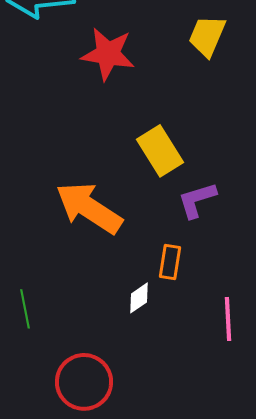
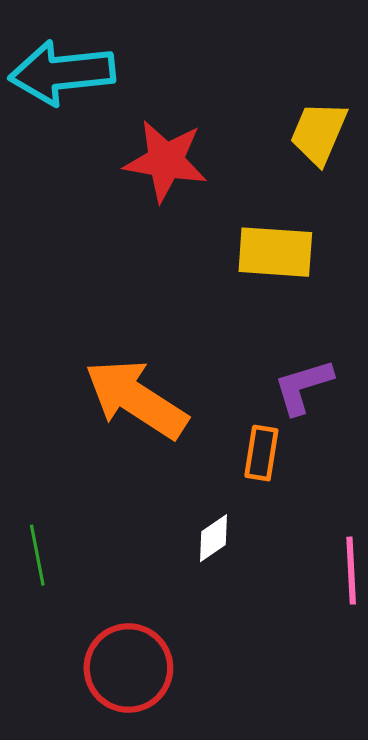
yellow rectangle: (160, 151) -> (275, 252), moved, turned -54
orange rectangle: (170, 262) -> (261, 453), moved

